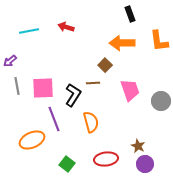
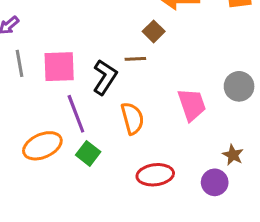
pink trapezoid: (130, 90) -> (192, 105), moved
brown star: (138, 146) -> (233, 155), moved
green square: (67, 164) -> (88, 153), moved

